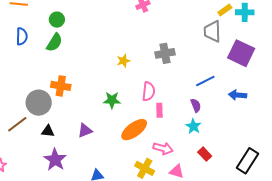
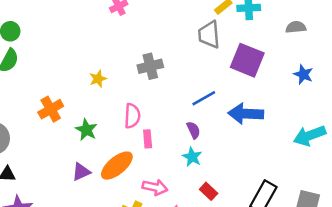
orange cross: (61, 86) -> (51, 109), moved, turned -36
blue arrow: (238, 95) -> (246, 114), size x1.5
green star: (112, 100) -> (86, 130), turned 30
purple triangle: (85, 131) -> (81, 172), moved

